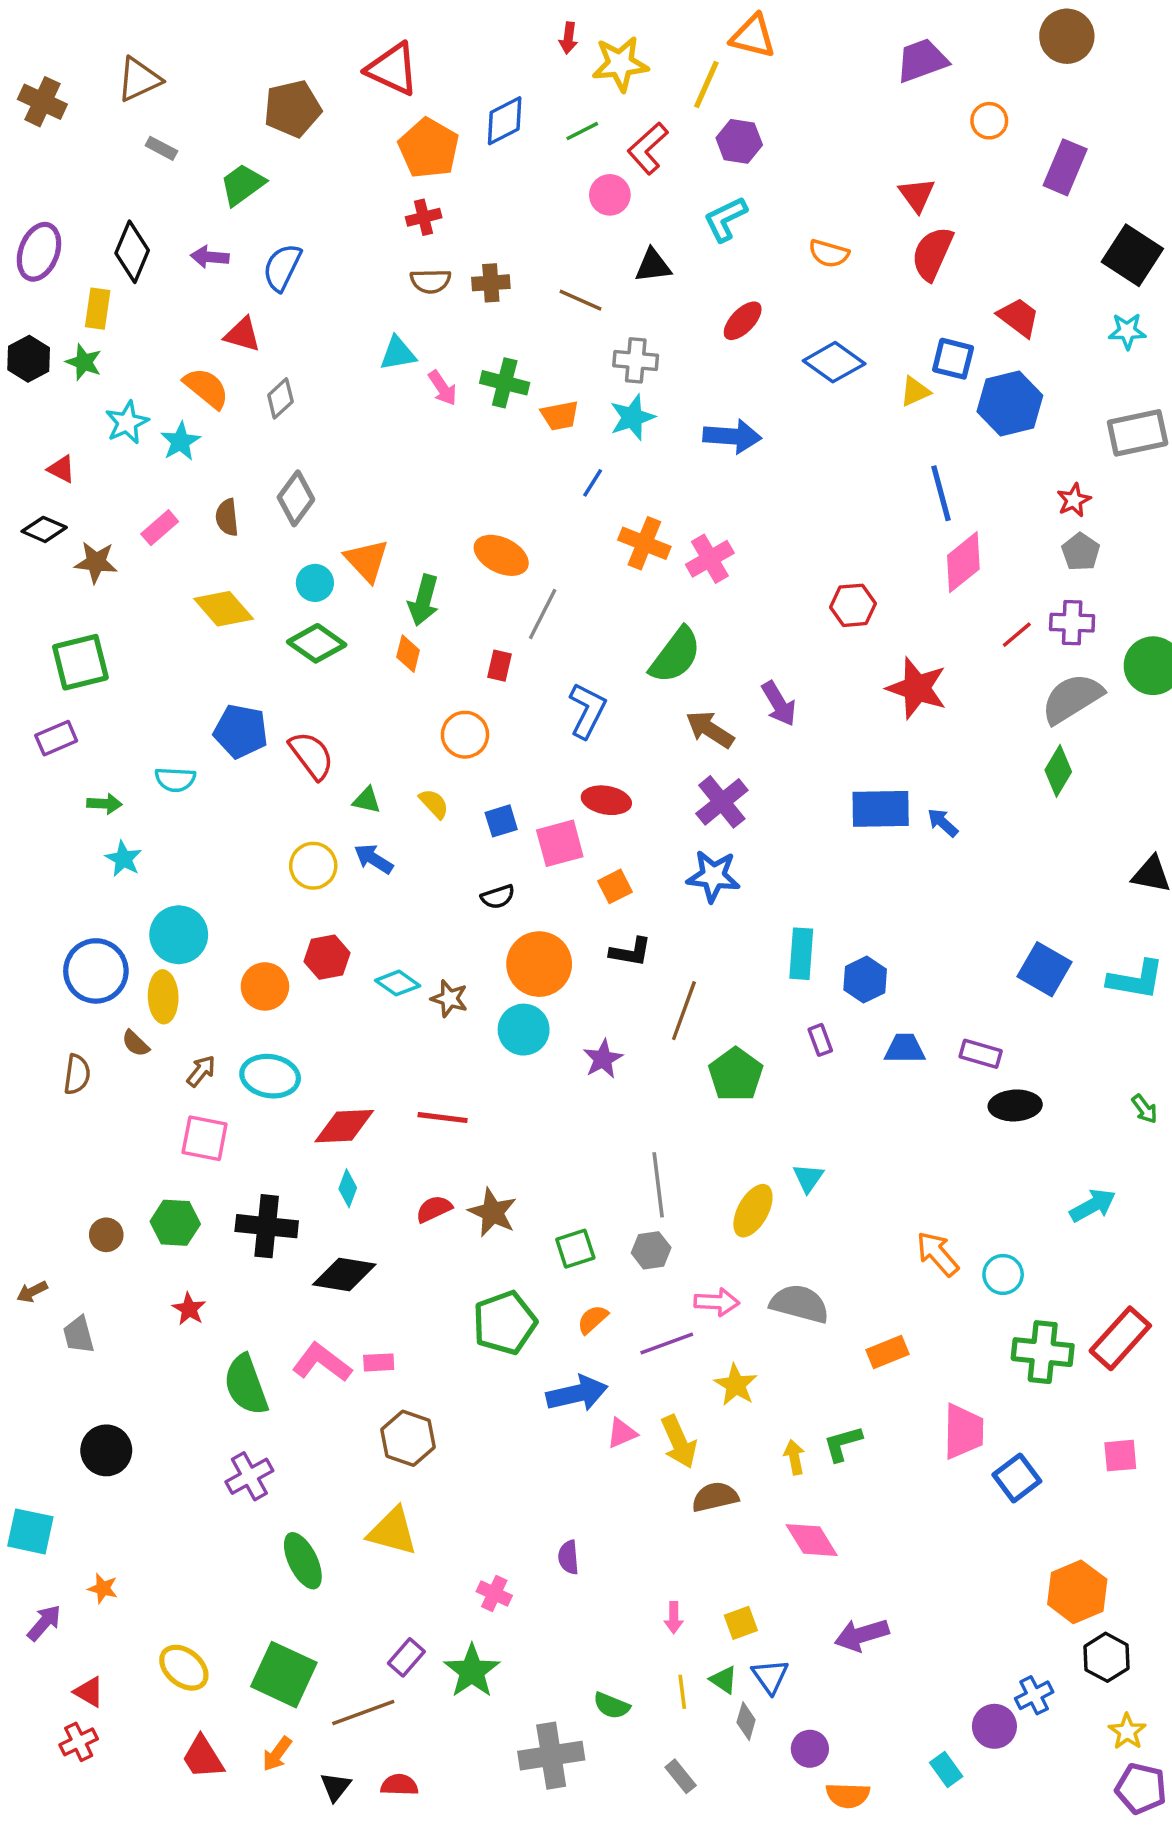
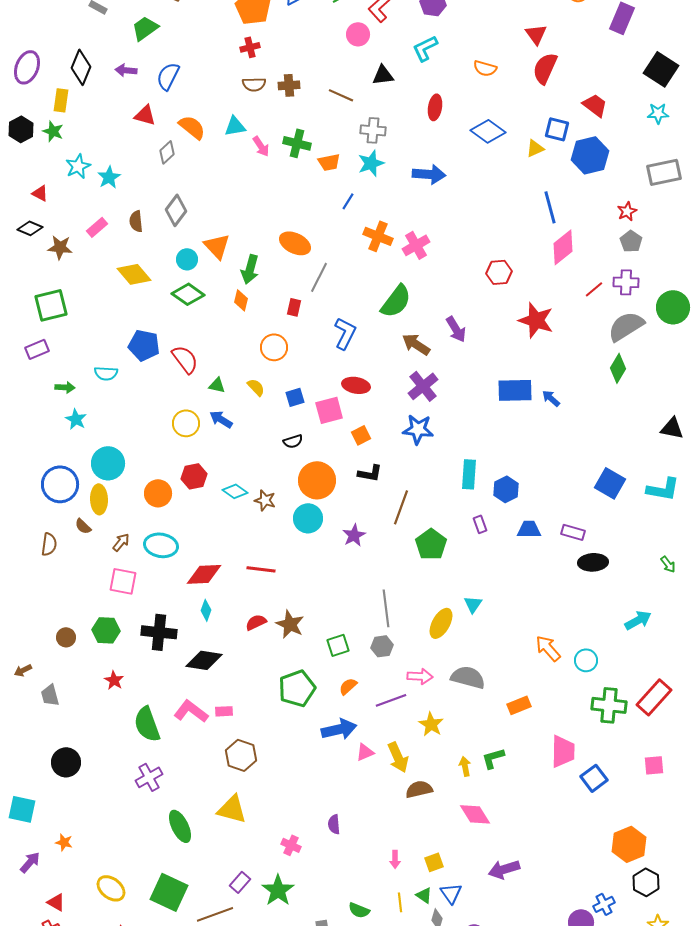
red ellipse: (743, 321) -> (435, 107), turned -35
orange semicircle: (206, 388) -> (192, 127), moved

